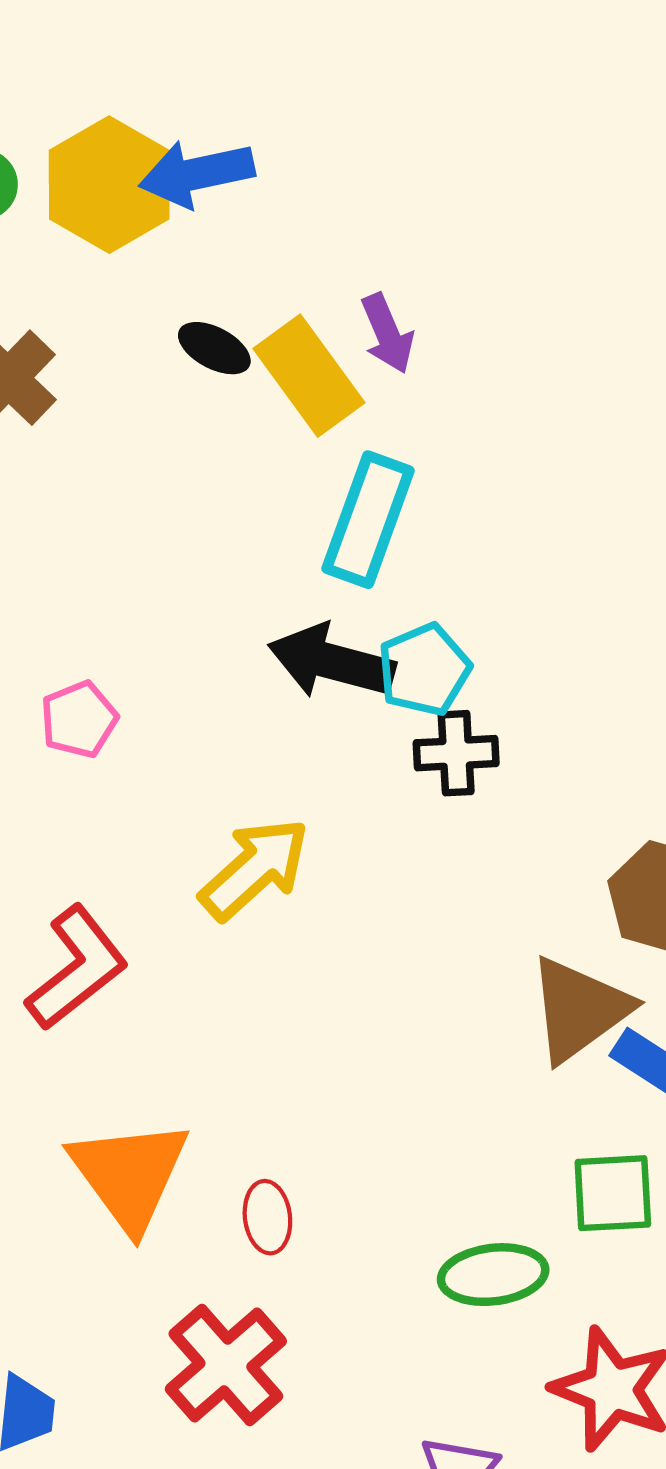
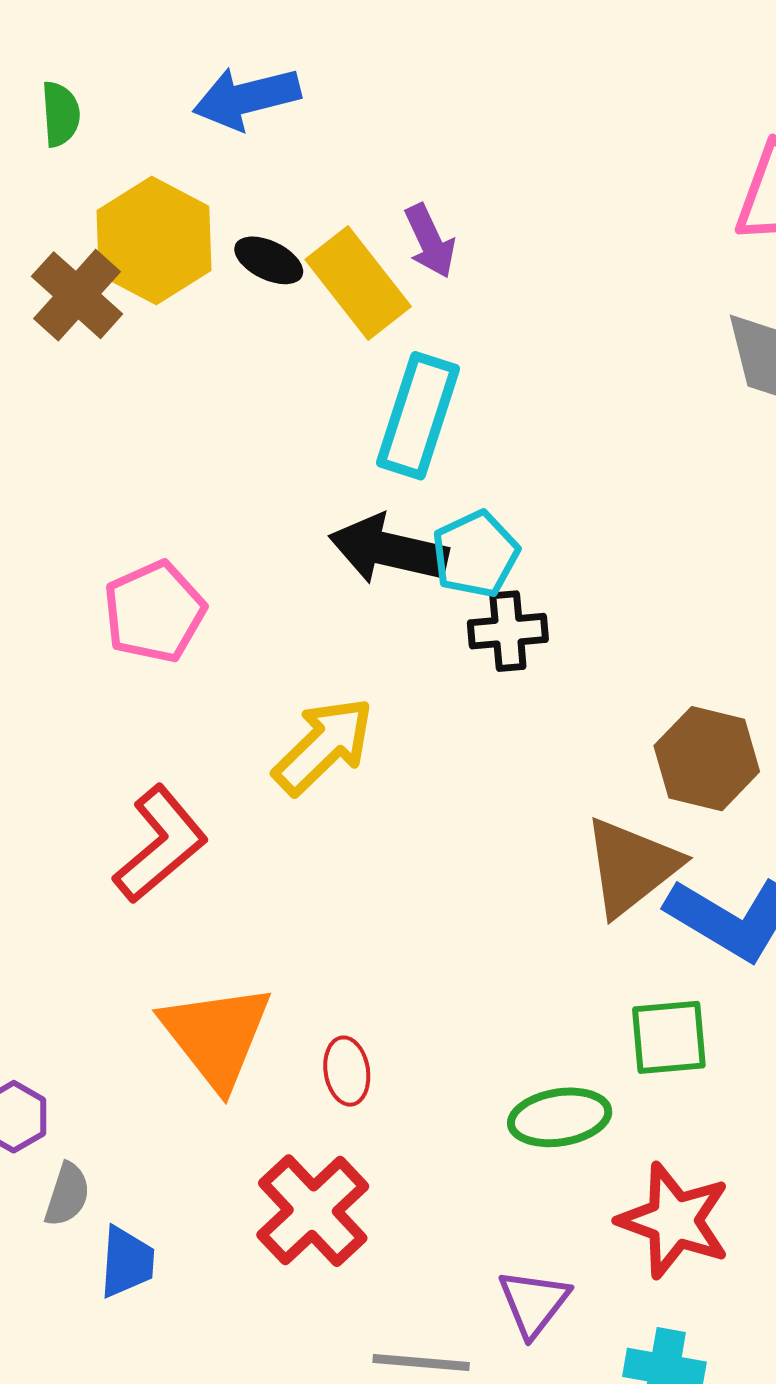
yellow hexagon: (109, 185) -> (154, 241), moved
pink pentagon: (79, 719) -> (154, 612), size x1.4

